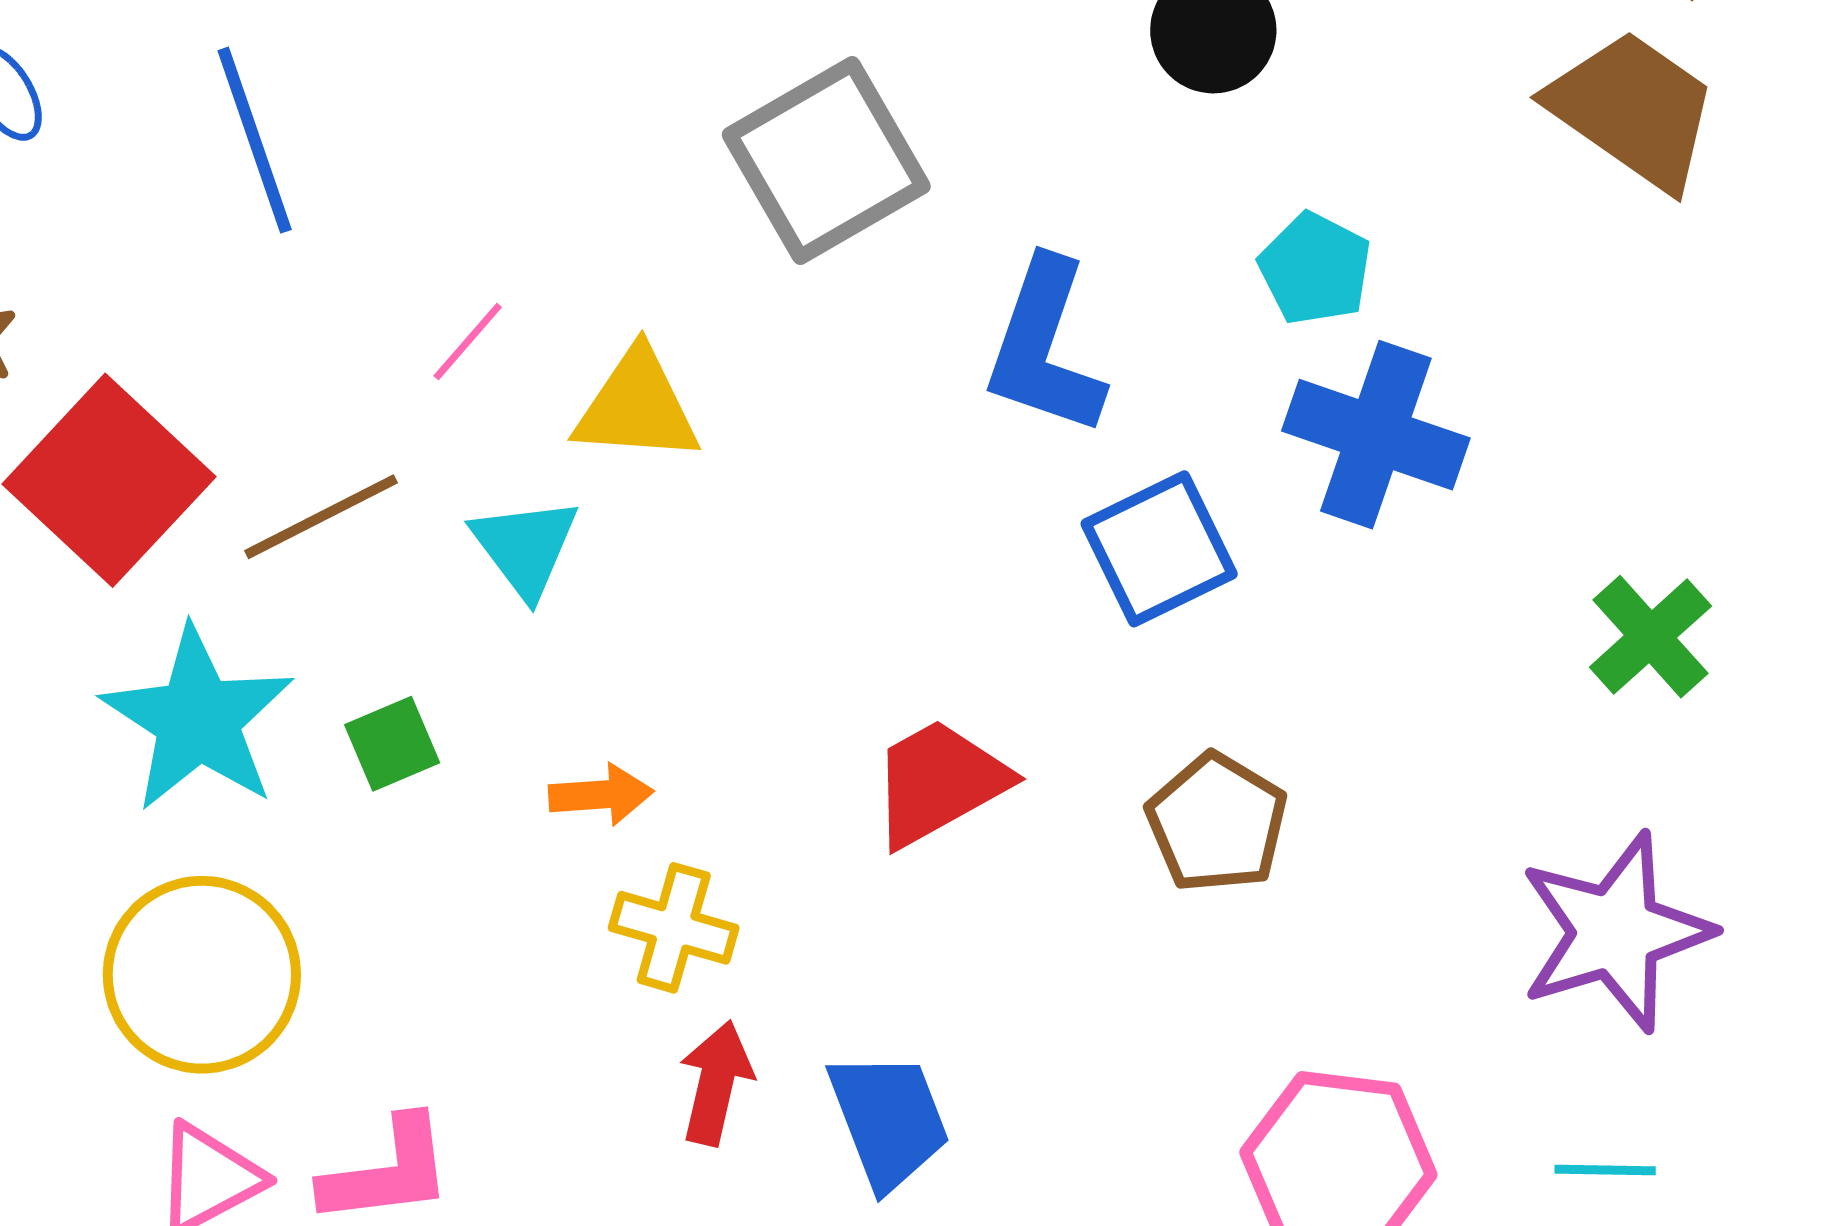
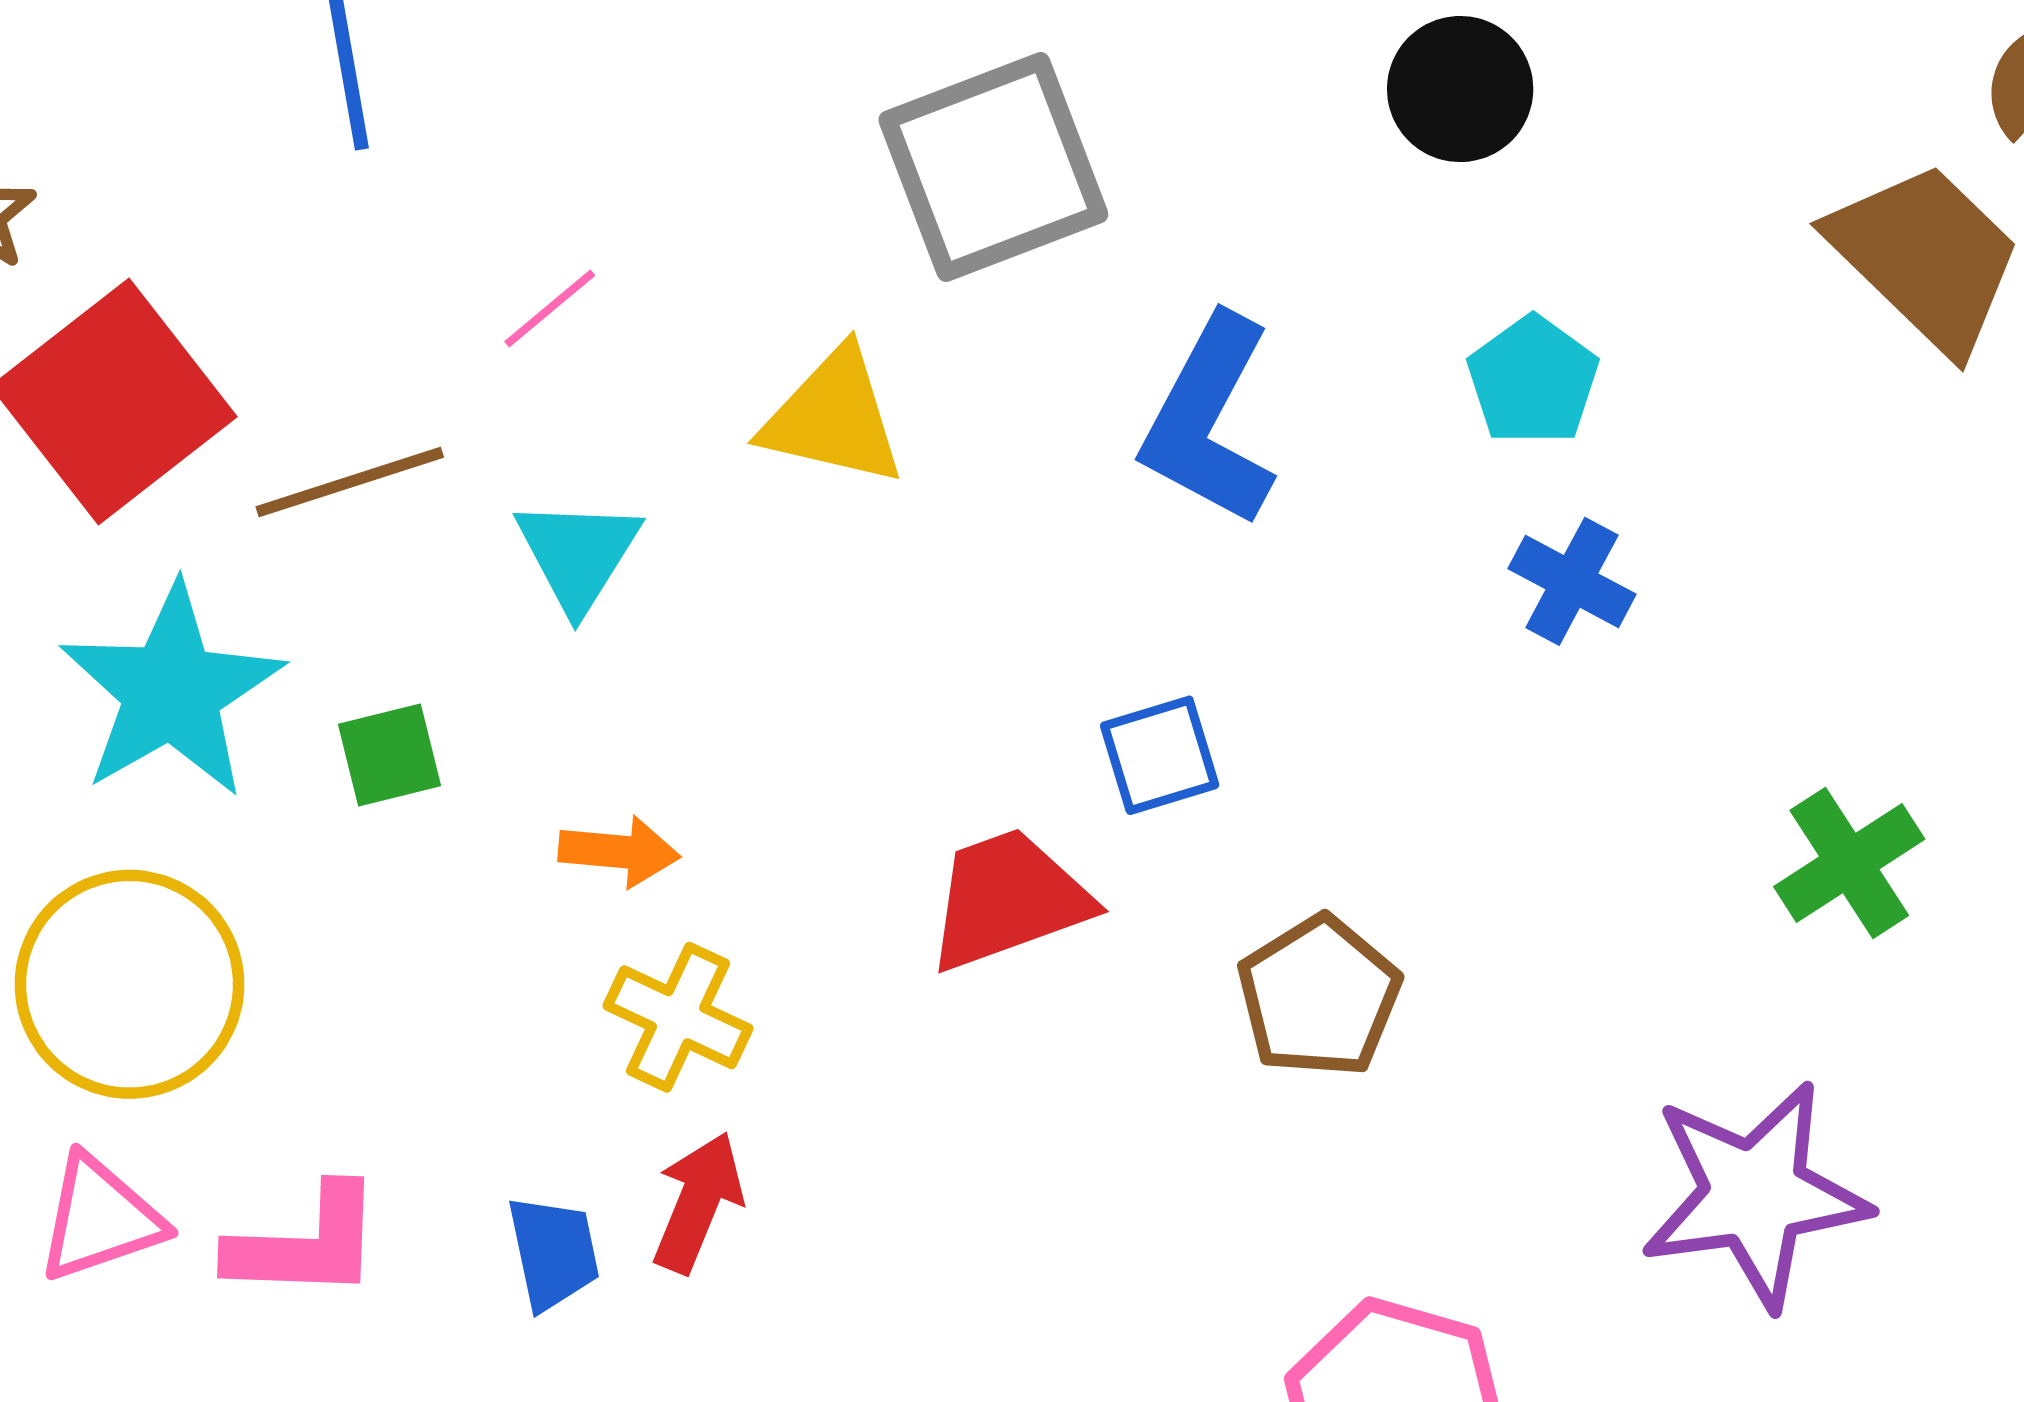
yellow triangle: (637, 406) -> (833, 417), moved
blue cross: (1376, 435) -> (1572, 581), size x0.6
blue square: (1159, 549) -> (1160, 755), moved, size x0.7
blue trapezoid: (889, 1120) -> (553, 1253), moved, size x0.7

